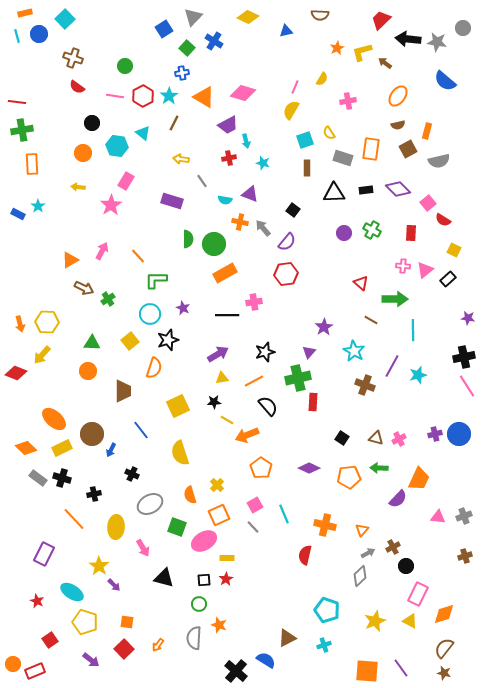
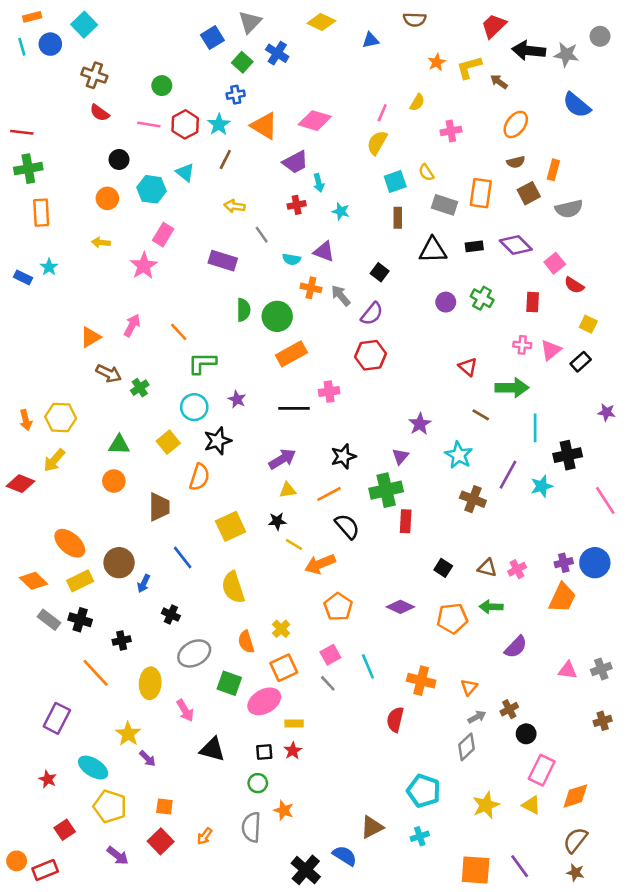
black cross: (464, 357) -> (568, 455), moved
orange trapezoid: (419, 479) -> (562, 598), moved

